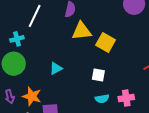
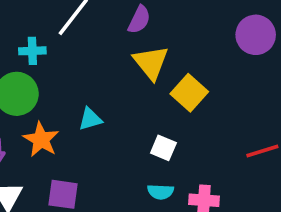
yellow triangle: (82, 31) -> (151, 63), turned 45
orange star: (32, 96) -> (41, 140), moved

